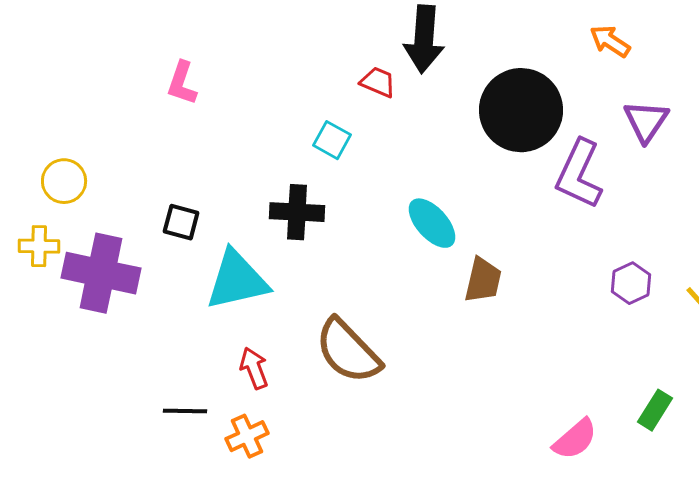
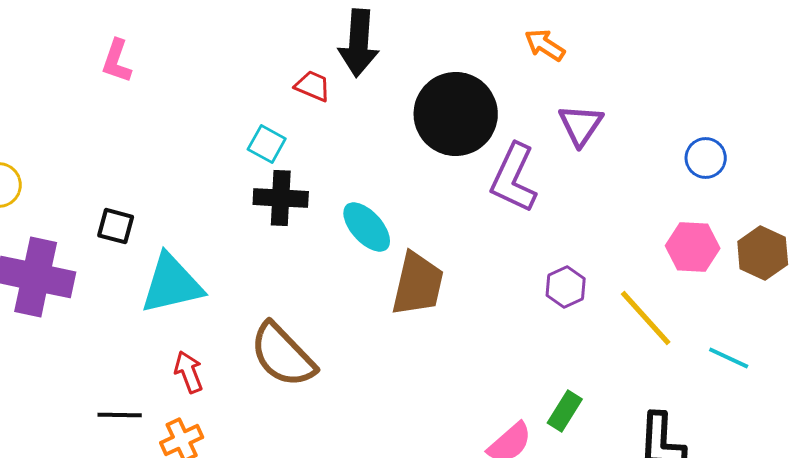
pink L-shape: (182, 83) -> (117, 61), moved
black cross: (297, 212) -> (281, 198), moved
brown trapezoid: (483, 280) -> (418, 284), size x1.4
green rectangle: (655, 410) -> (565, 411), moved

